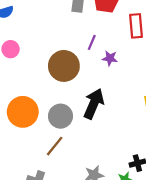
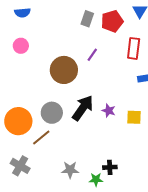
purple star: (110, 58) -> (109, 111), moved
orange circle: (23, 112) -> (18, 121), moved

